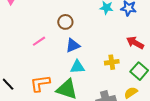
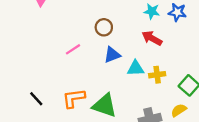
red arrow: (135, 43) -> (152, 38), moved
cyan triangle: (77, 67) -> (136, 68), moved

